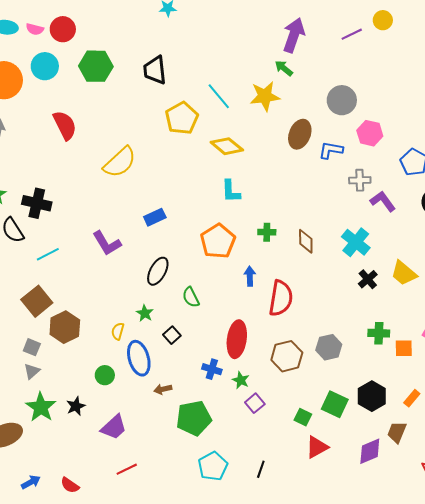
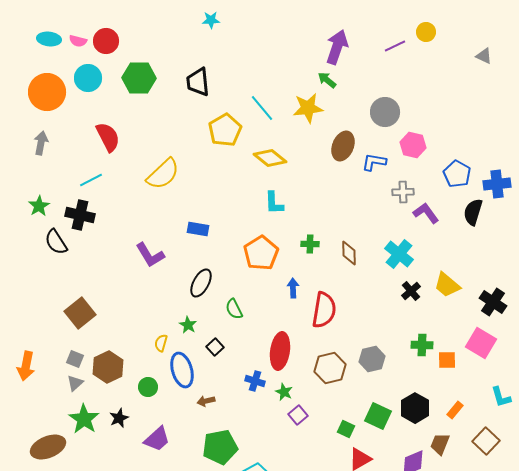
blue rectangle: (155, 217) -> (198, 229), turned 35
cyan line: (48, 254) -> (91, 180), moved
brown hexagon: (65, 327) -> (108, 367), moved
green pentagon: (194, 418) -> (220, 447), moved

